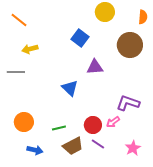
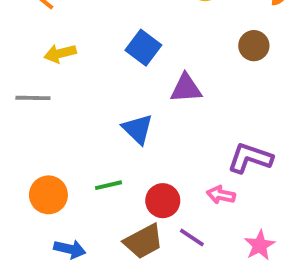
blue square: (80, 38) -> (143, 48), moved
brown circle: (130, 45) -> (254, 46), size x0.6
pink arrow: (113, 122) -> (221, 195), turned 48
red circle: (93, 125) -> (163, 201), moved
green line: (59, 128) -> (109, 185), moved

